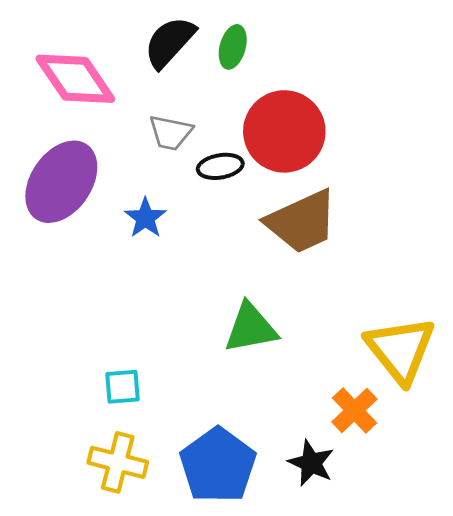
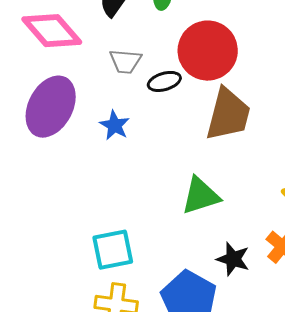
brown trapezoid: (302, 222) -> (228, 114), turned -44
cyan square: (122, 387) -> (113, 250), size x1.5
black star: (311, 463) -> (233, 259), moved

